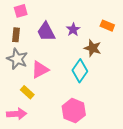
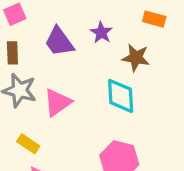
cyan diamond: (80, 71) -> (121, 96), turned -30
yellow rectangle: (27, 92) -> (28, 144), moved

